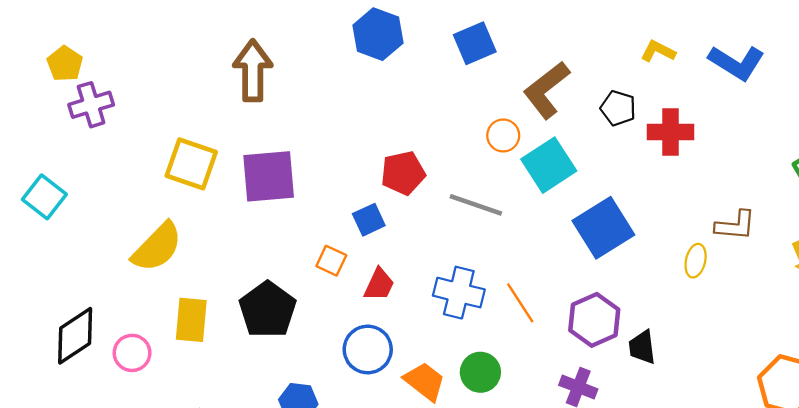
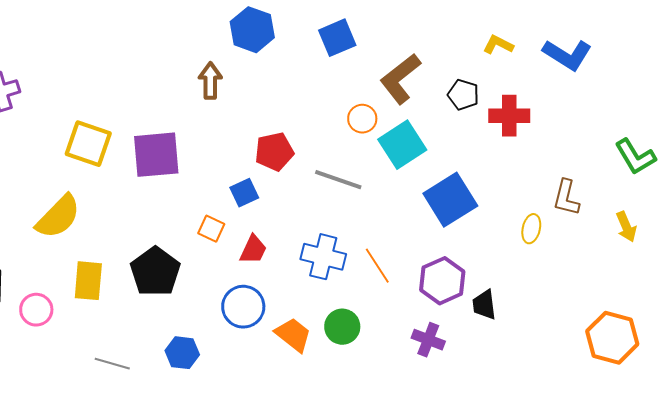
brown arrow: (253, 71) -> (210, 81), moved, size x0.7
brown L-shape: (735, 225) -> (566, 198), turned 99

